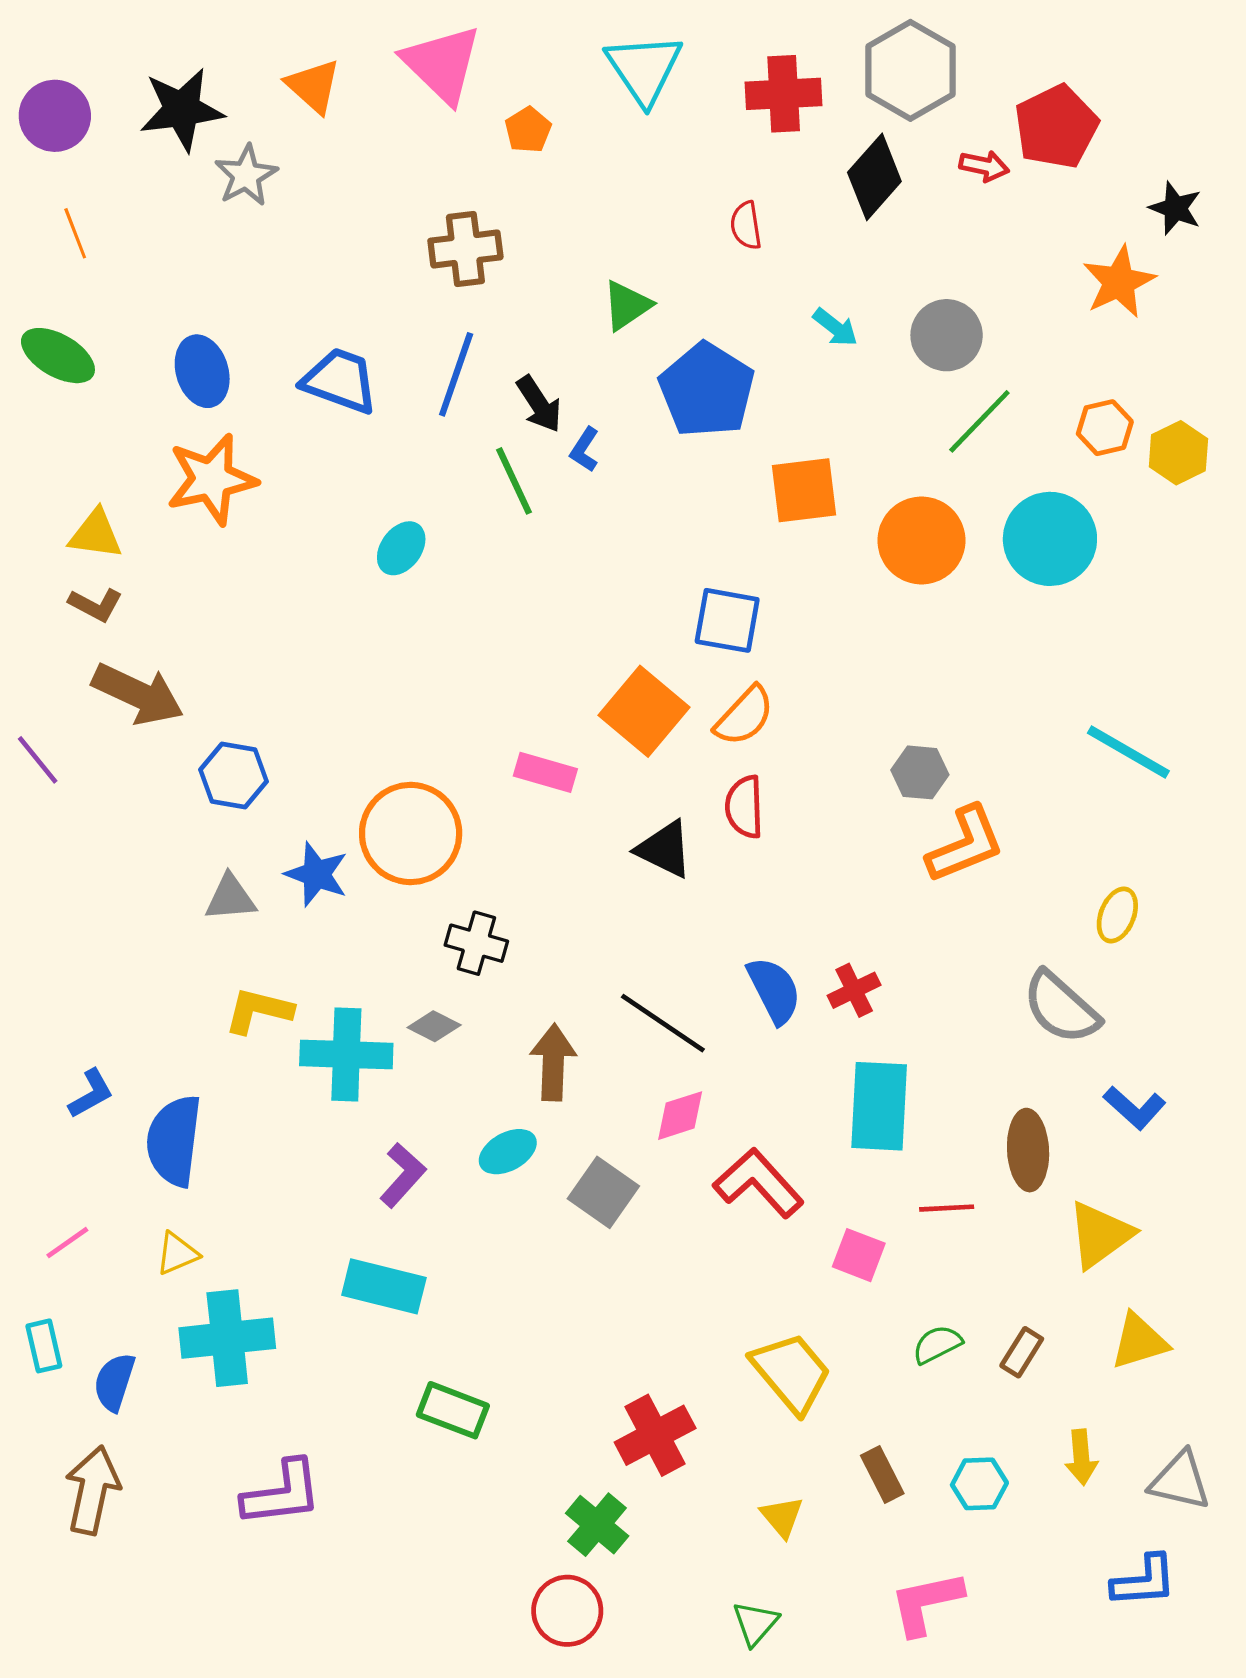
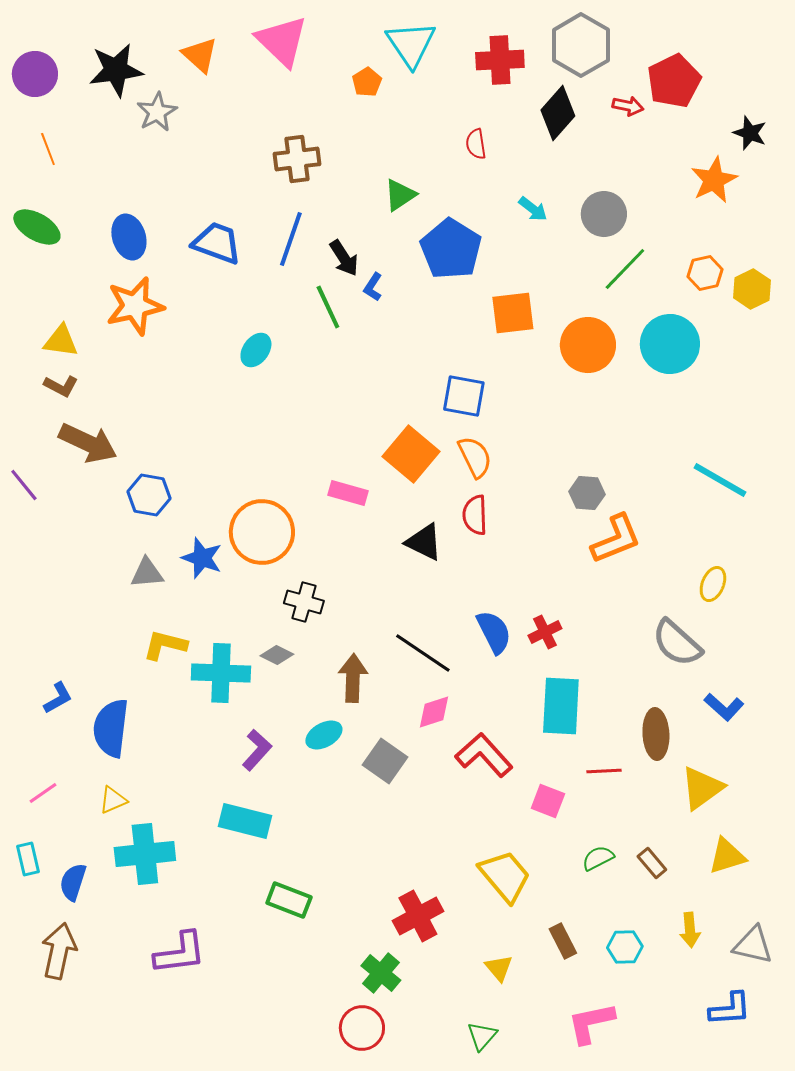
orange pentagon: (528, 130) -> (367, 82), moved
orange semicircle: (744, 716) -> (475, 457), turned -69
brown rectangle: (1022, 1352) -> (652, 863), turned -72

